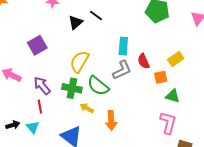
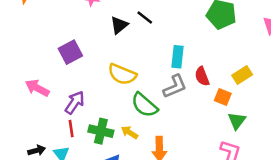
yellow semicircle: (79, 62) -> (122, 74), turned -100
orange square: (161, 77) -> (223, 97), turned 32
purple arrow: (42, 86) -> (75, 103), turned 72
green cross: (72, 88) -> (101, 131), moved
green triangle: (173, 96) -> (237, 121), turned 49

